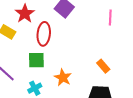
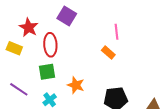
pink line: (110, 18) -> (117, 32), moved
orange rectangle: (103, 66) -> (108, 53), moved

